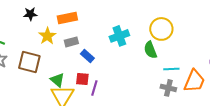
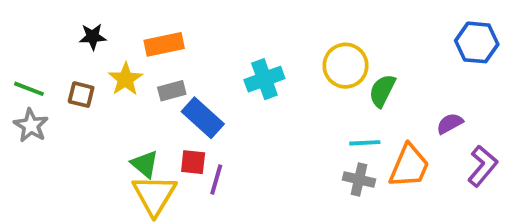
green semicircle: (150, 50) -> (382, 91), moved, turned 48
blue rectangle: (87, 56) -> (203, 118), size x1.5
brown square: (29, 62) -> (81, 95), moved, size x0.6

